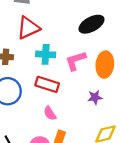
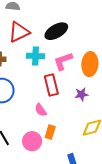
black ellipse: (91, 24) -> (56, 31), moved
red rectangle: (47, 84) -> (51, 85), moved, turned 60

